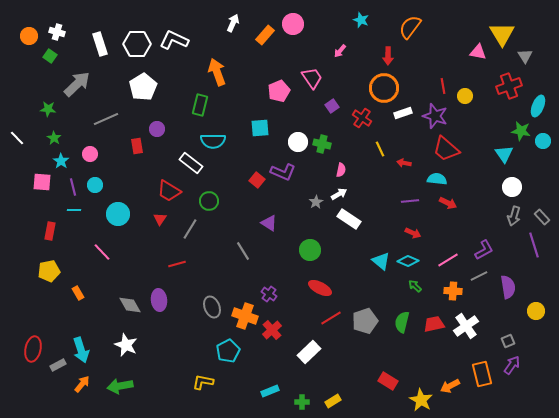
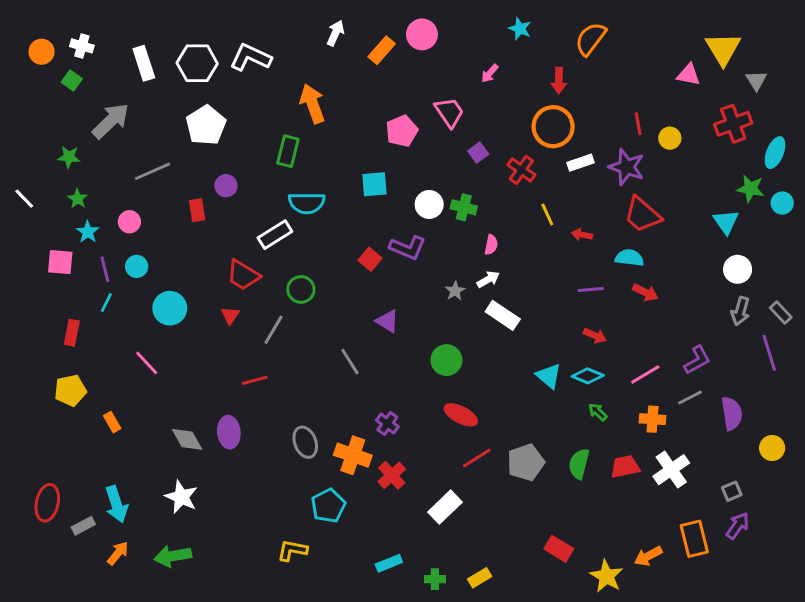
white rectangle: (191, 163) -> (275, 235), turned -70
cyan line: (74, 210) -> (106, 302), turned -64

